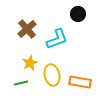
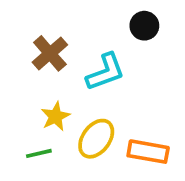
yellow ellipse: (52, 75) -> (96, 139), turned 50

